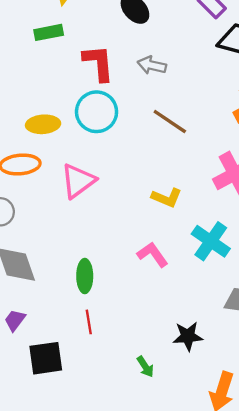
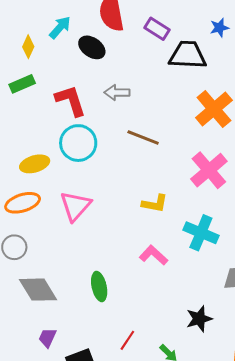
red line: (89, 322) -> (127, 340), moved, turned 55

